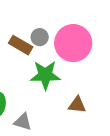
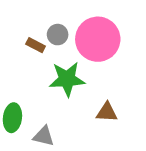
brown rectangle: (21, 45) -> (36, 45), size x0.7

